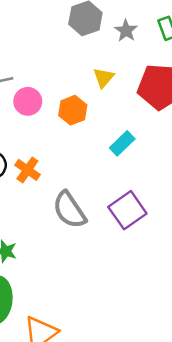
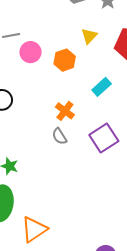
orange cross: (27, 170) -> (65, 111), moved
gray semicircle: (69, 210) -> (59, 136), size x0.6

